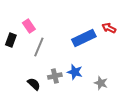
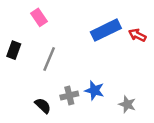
pink rectangle: (29, 26) -> (39, 17), moved
blue rectangle: (84, 38) -> (106, 30), moved

